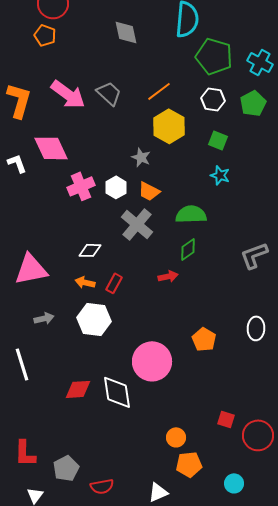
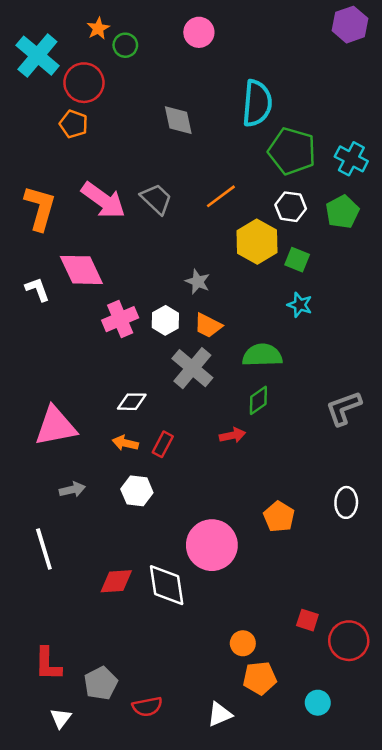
yellow hexagon: (169, 126) -> (257, 242), moved
white hexagon: (94, 319) -> (137, 491), size x0.7

